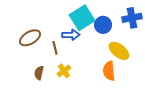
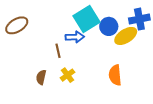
brown ellipse: (30, 38) -> (17, 25), moved
yellow ellipse: (119, 51) -> (126, 36), moved, turned -70

